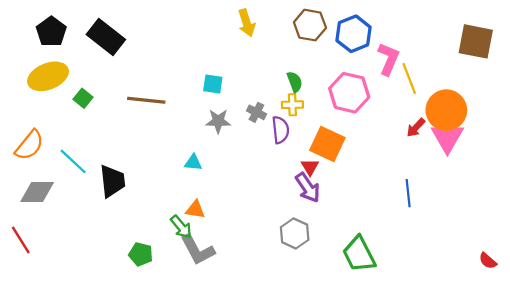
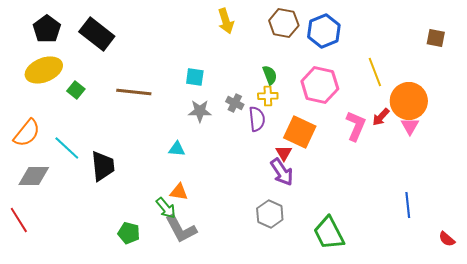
brown square: (476, 41) -> (436, 38), size x0.6
pink L-shape: (388, 59) -> (356, 126), moved
pink triangle: (447, 137) -> (410, 126), size x0.6
blue line: (408, 193) -> (408, 205), moved

